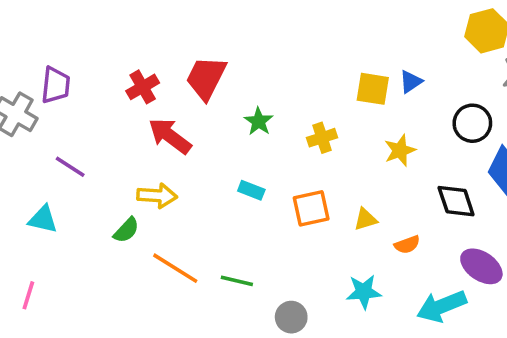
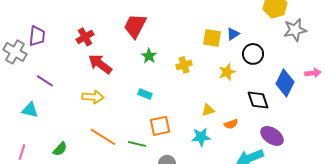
red trapezoid: (206, 78) -> (135, 26), moved
black circle: (472, 123) -> (253, 54), moved
orange square: (311, 208) -> (160, 126), moved
green semicircle: (126, 230) -> (60, 149), moved
cyan star: (364, 292) -> (201, 137), moved

